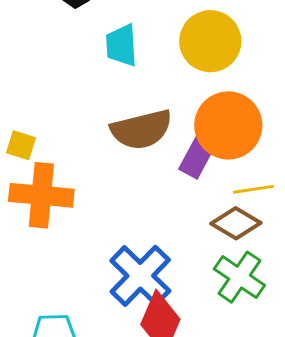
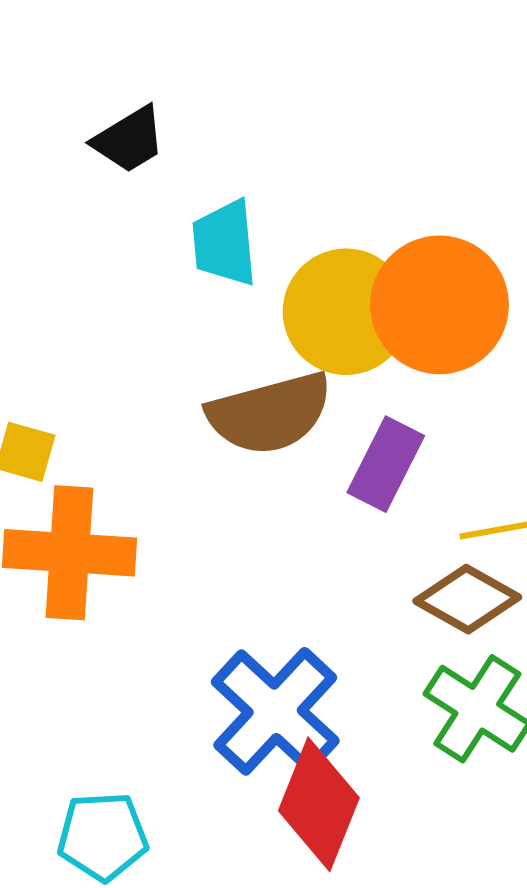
yellow circle: (210, 41) -> (346, 312), moved
orange circle: (228, 125) -> (440, 305), moved

